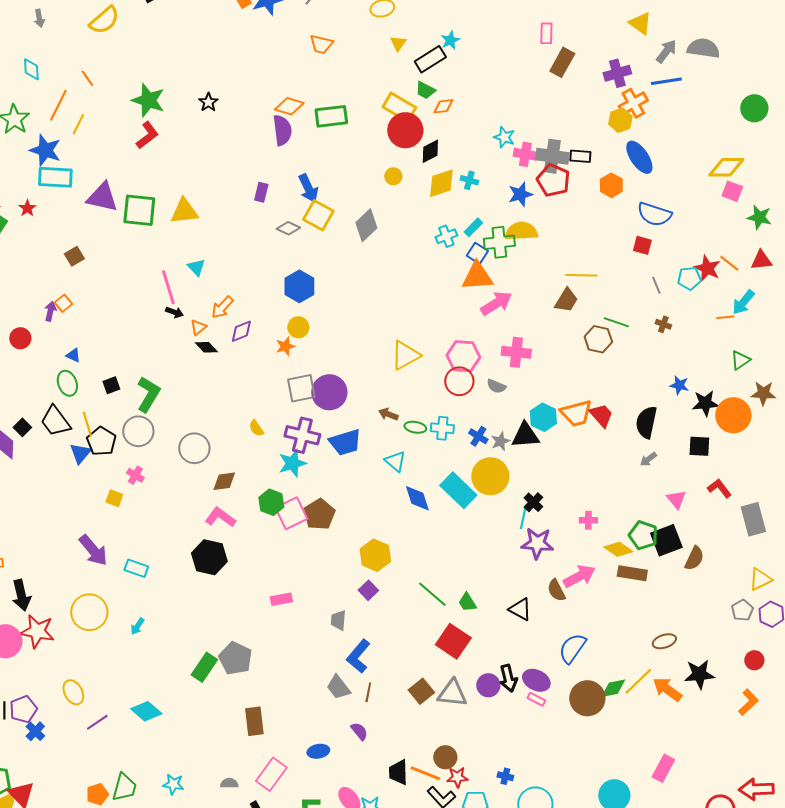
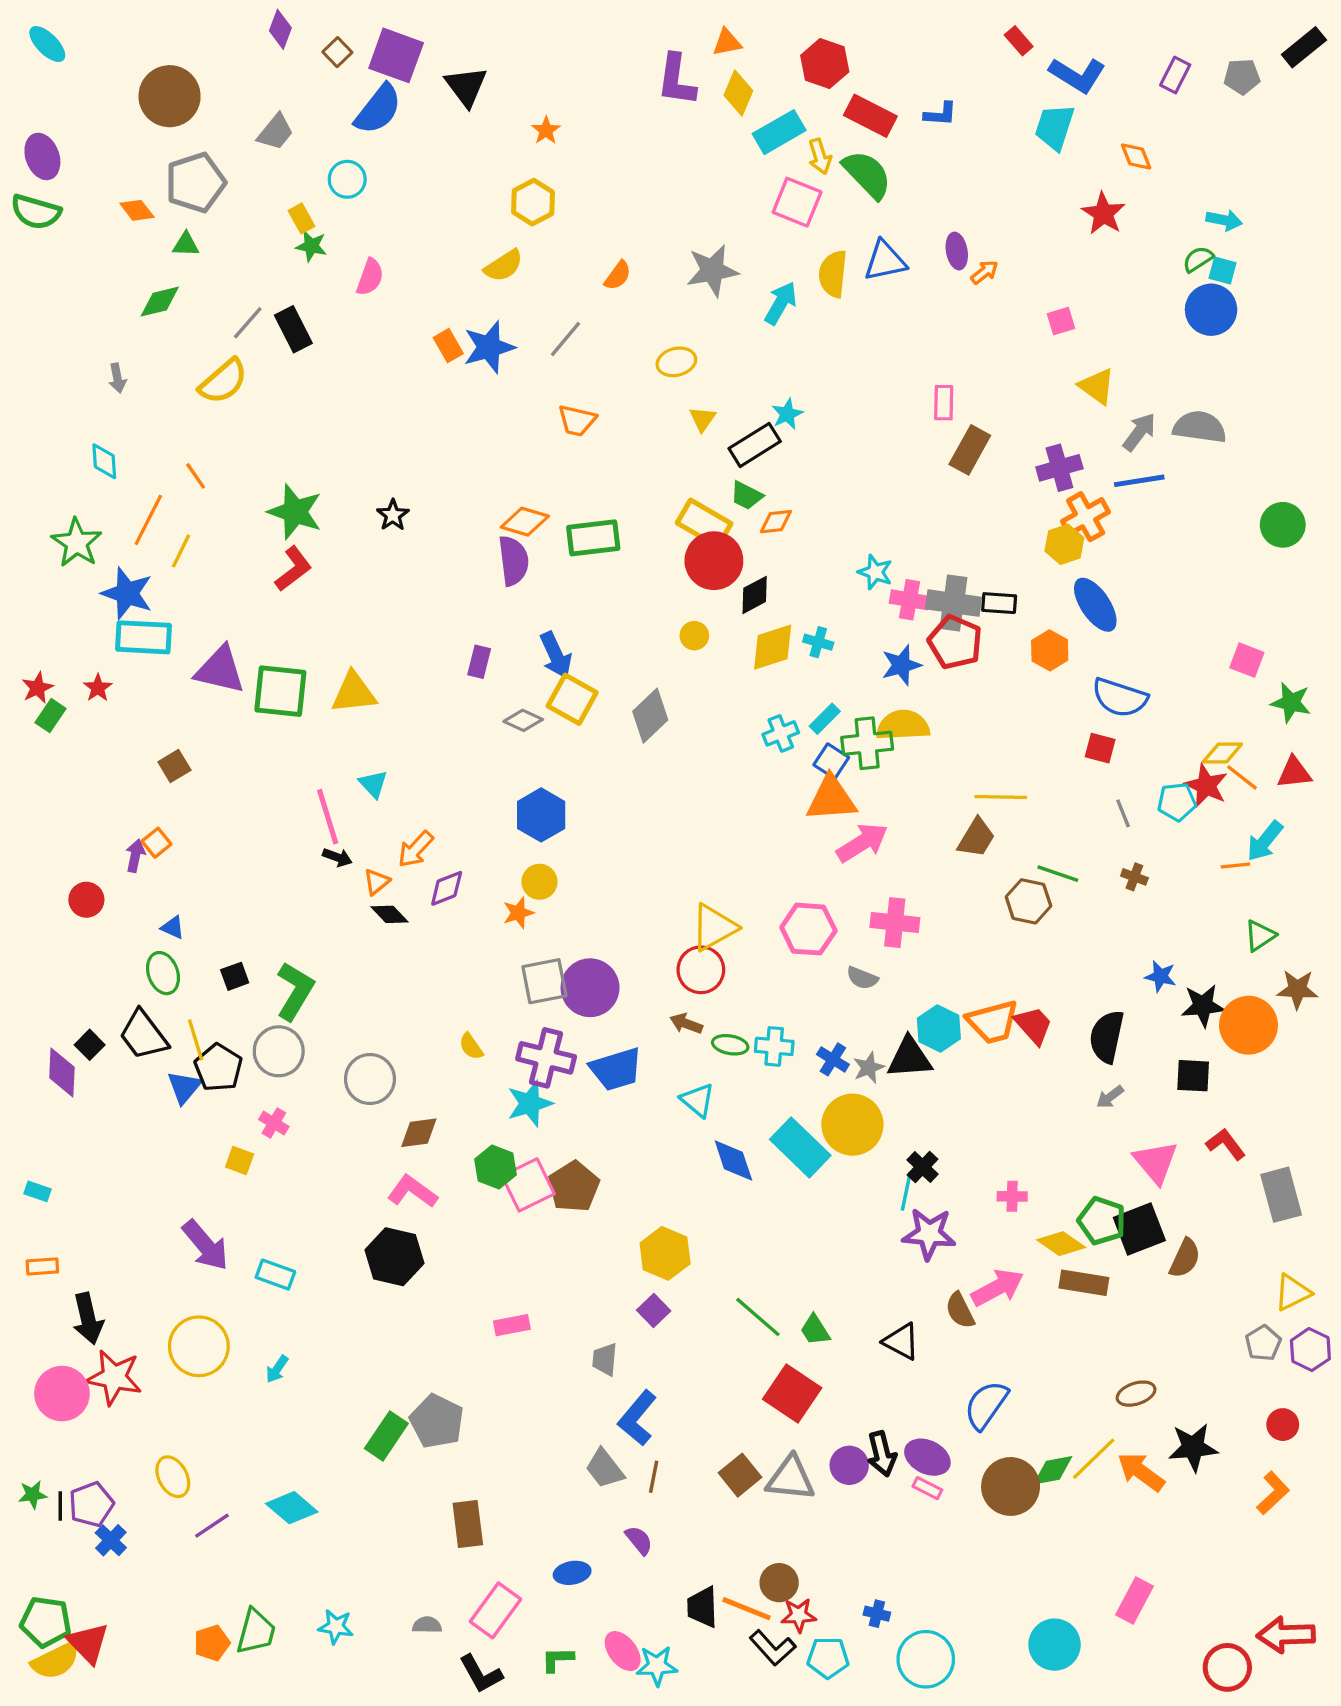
yellow diamond: (726, 167) -> (1222, 753), moved, size x0.7
red circle: (459, 381) -> (701, 970), moved
pink triangle: (676, 499) -> (1156, 1162), size x1.4

